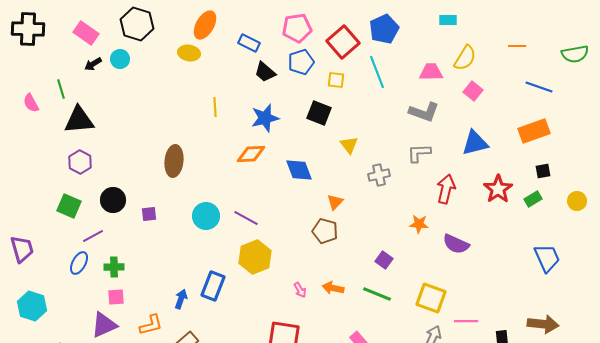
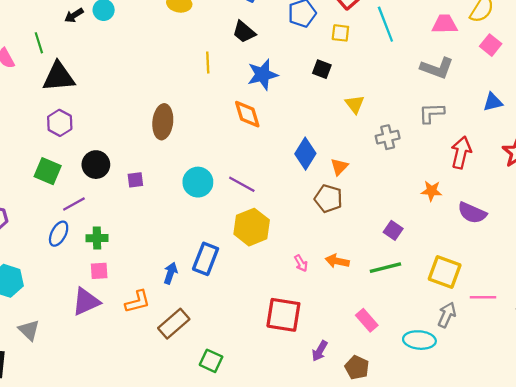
black trapezoid: (265, 72) -> (244, 32), moved
black square: (319, 113) -> (322, 69), size x0.7
blue triangle: (475, 143) -> (493, 102), size x0.7
orange diamond: (251, 154) -> (247, 114), turned 76
blue diamond: (299, 170) -> (305, 154), moved, turned 52
green line: (377, 294) -> (385, 268), turned -36

